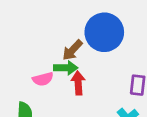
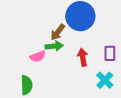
red arrow: (78, 83) -> (83, 57), moved

